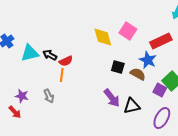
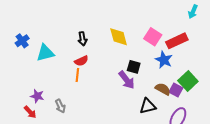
pink square: (128, 31) -> (153, 37), moved
black arrow: (50, 55) -> (82, 39), moved, turned -128
brown semicircle: (138, 74) -> (163, 89), moved
gray arrow: (49, 96) -> (60, 106), moved
purple arrow: (112, 98) -> (127, 80), moved

